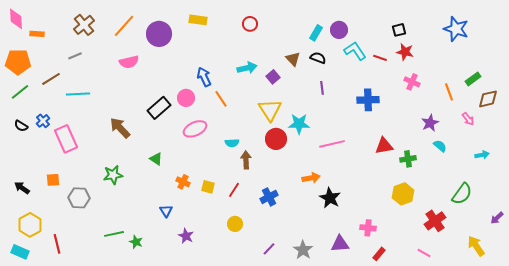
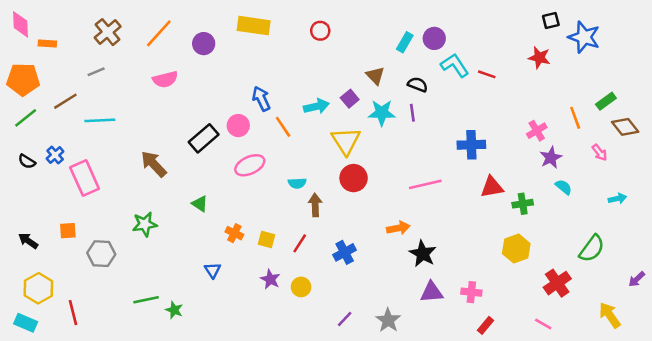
yellow rectangle: (198, 20) -> (254, 26), size x1.4
black square: (399, 30) -> (551, 20), moved
purple circle: (159, 34) -> (204, 44), size x0.7
red star: (405, 52) -> (539, 58), moved
black semicircle: (318, 58) -> (418, 85), moved
cyan arrow: (247, 68) -> (316, 106), moved
pink cross: (412, 82) -> (537, 131), moved, turned 35
brown diamond: (488, 99) -> (625, 127), turned 65
blue cross: (368, 100) -> (471, 145), moved
cyan star: (299, 124) -> (382, 113), moved
purple star: (186, 236) -> (270, 279), moved
purple triangle: (340, 244) -> (432, 292), moved

